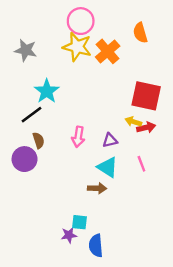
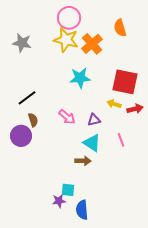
cyan star: (47, 91) -> (80, 78), moved, turned 30
red arrow: (146, 127) -> (135, 109), moved
pink arrow: (78, 137) -> (67, 117), turned -60

